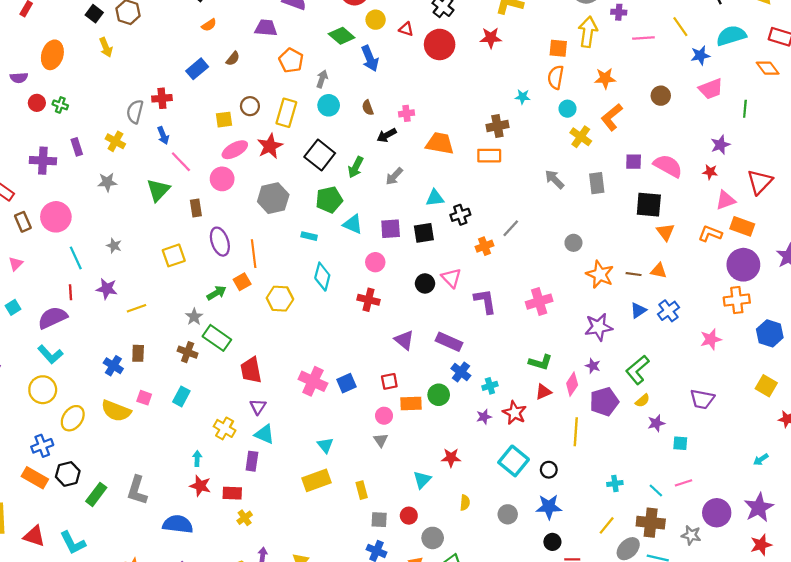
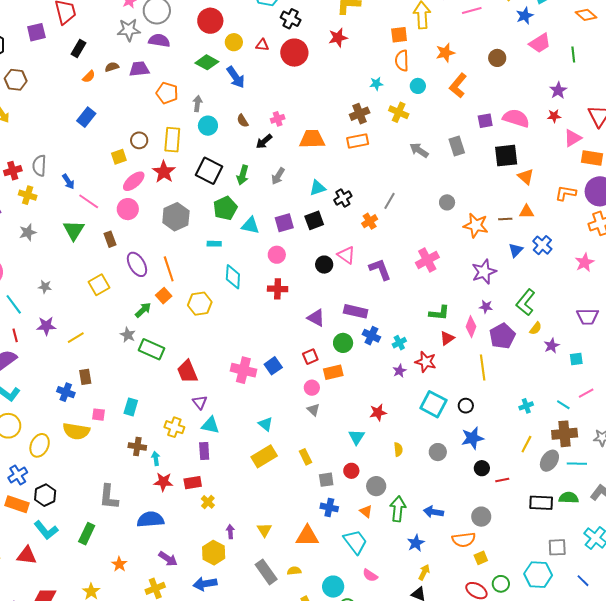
brown semicircle: (233, 59) -> (112, 67), moved, turned -136
red cross: (162, 98) -> (13, 171), moved
yellow cross: (581, 137) -> (399, 112), moved
orange L-shape: (710, 234) -> (566, 193), moved
brown cross: (188, 352) -> (137, 446), moved
green circle: (439, 395) -> (343, 343), moved
green rectangle: (96, 494) -> (87, 534), moved
cyan L-shape: (73, 543) -> (46, 530), moved

